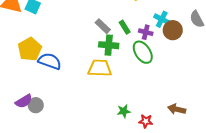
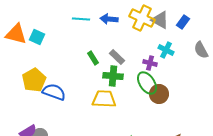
gray rectangle: (103, 26) -> (117, 57), moved
green rectangle: (125, 27) -> (93, 58), moved
brown circle: (173, 30) -> (159, 94), moved

